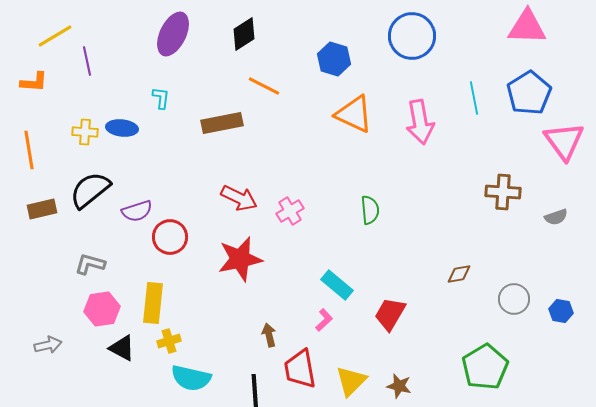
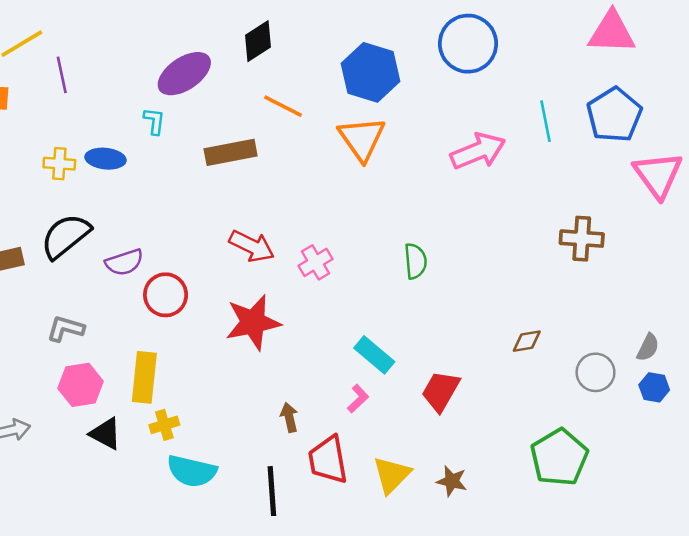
purple ellipse: (173, 34) -> (184, 74), moved, turned 30
blue hexagon: (334, 59) -> (371, 72), size x1.4
orange triangle: (354, 114) -> (362, 139), moved, turned 30
pink arrow: (420, 122) -> (478, 151), turned -102
gray semicircle: (556, 217) -> (648, 347), moved, turned -45

